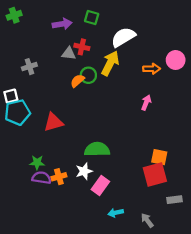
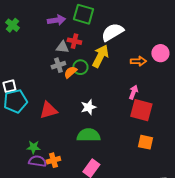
green cross: (14, 15) -> (12, 25), moved, turned -32
green square: (92, 17) -> (83, 14), size x1.5
gray cross: (29, 67) -> (58, 65), moved
white star: (84, 171) -> (88, 107), moved
red square: (155, 175) -> (141, 110), moved, turned 30

